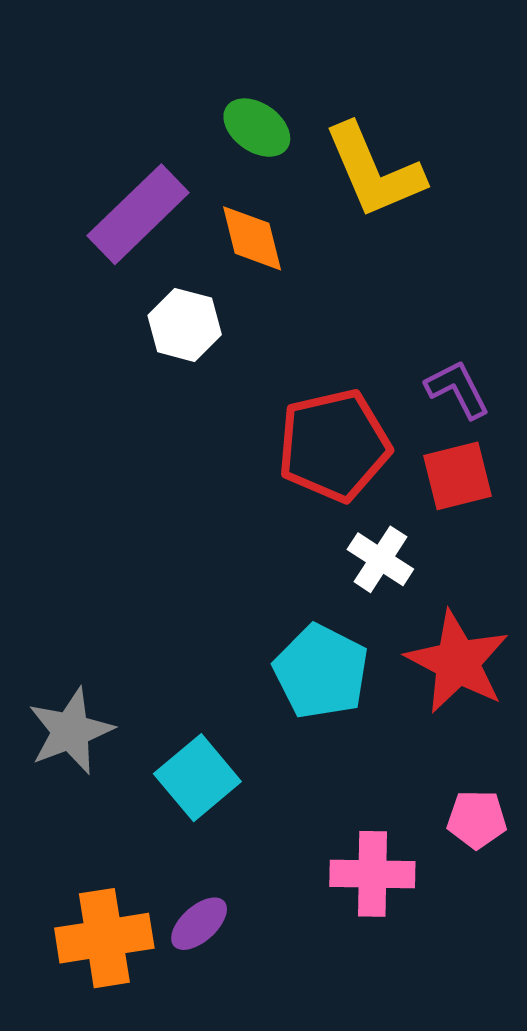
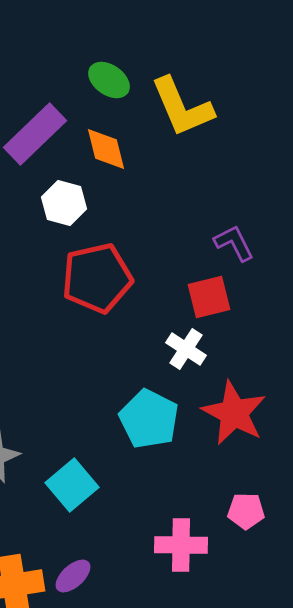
red pentagon: (334, 445) -> (97, 278), moved
red square: (457, 476) -> (209, 297), moved

